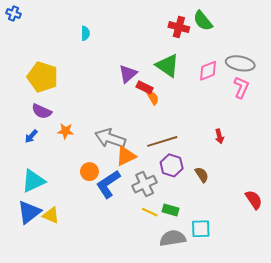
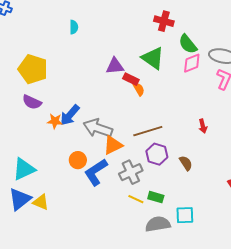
green semicircle: (203, 21) -> (188, 44), moved
purple triangle: (128, 74) -> (115, 66), turned 36
blue arrow: (31, 136) -> (70, 115), moved, size x1.6

